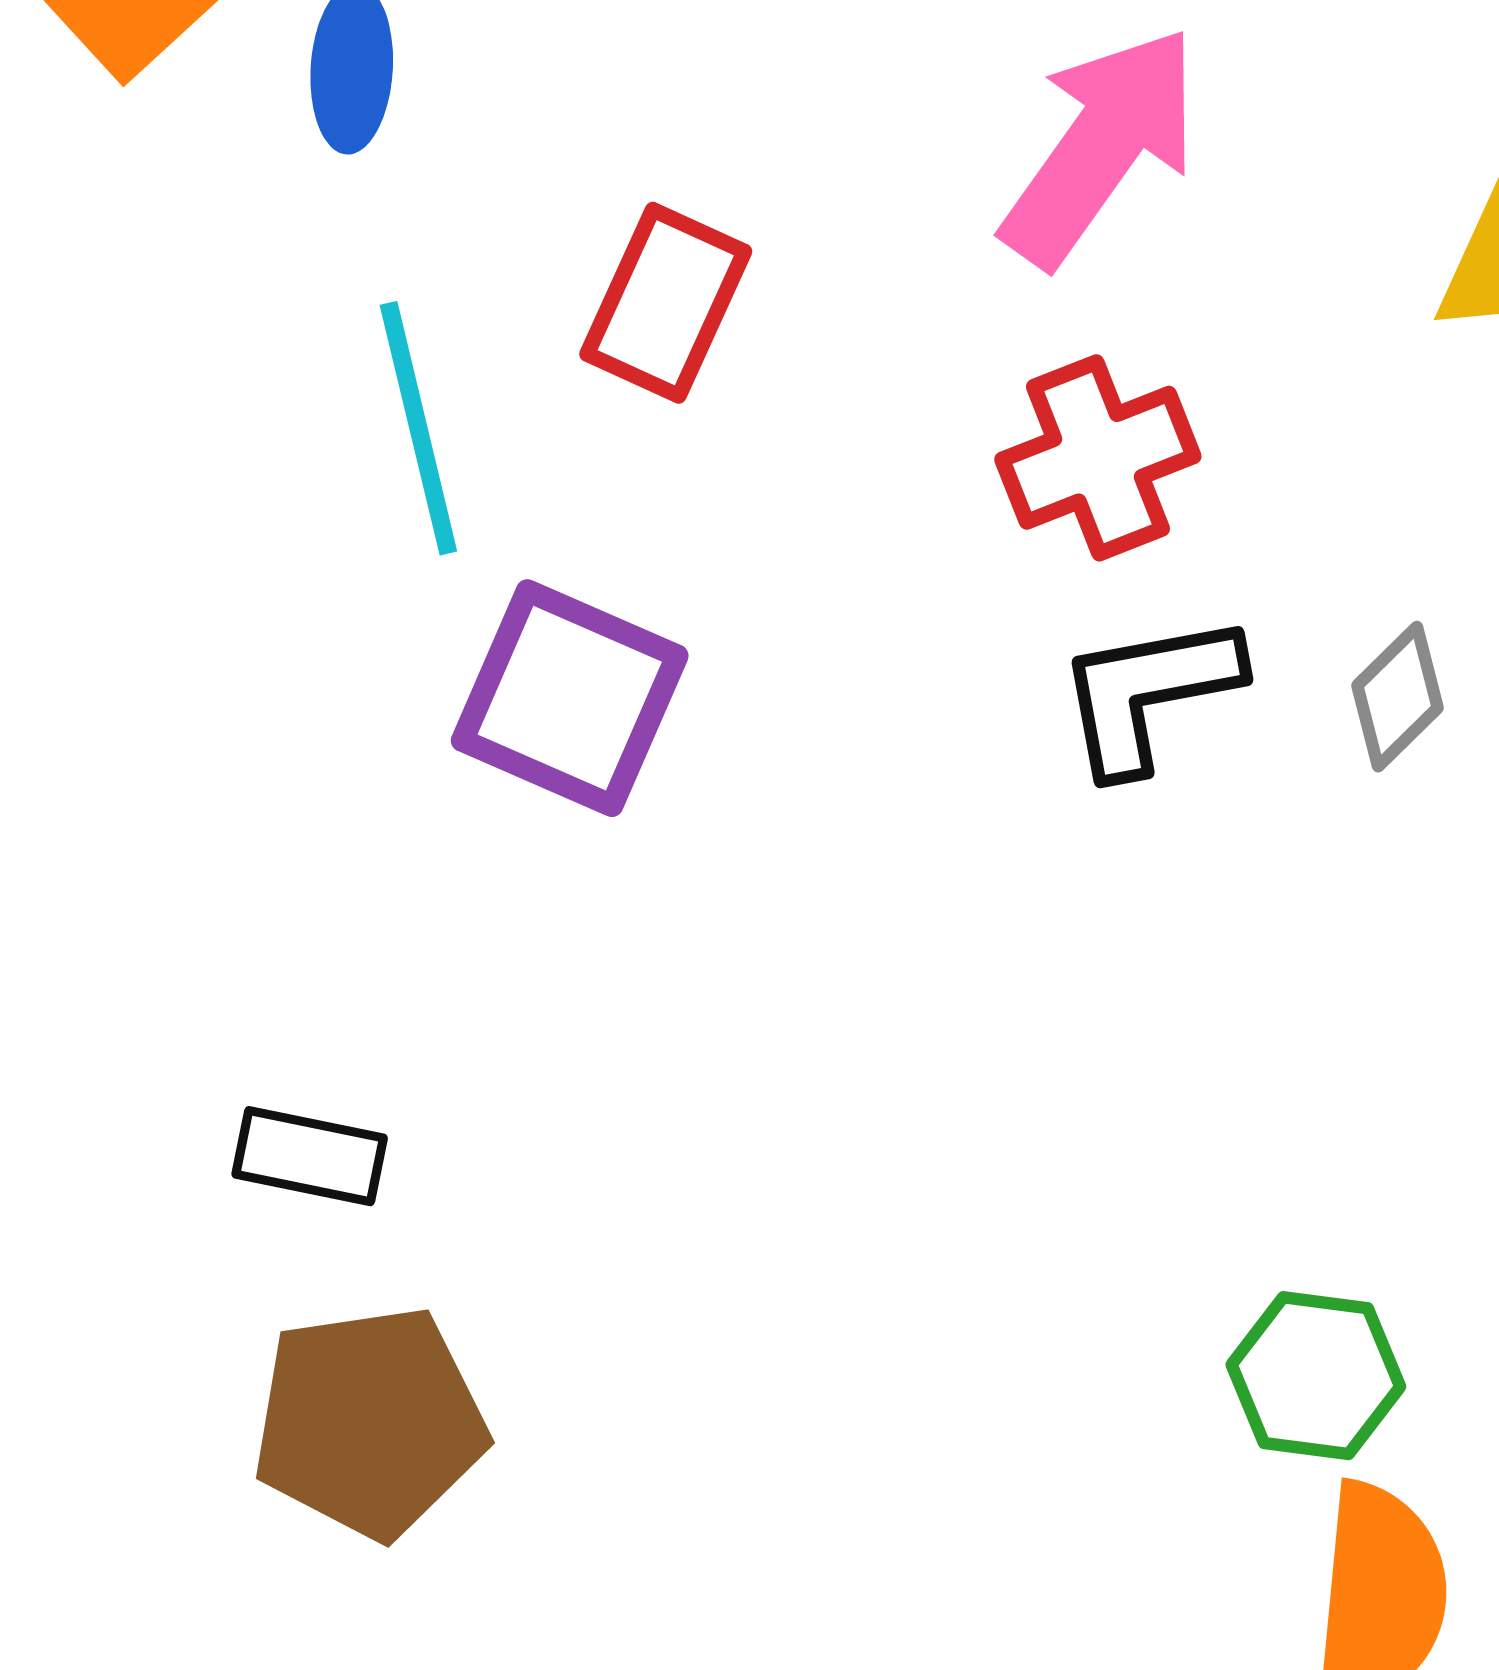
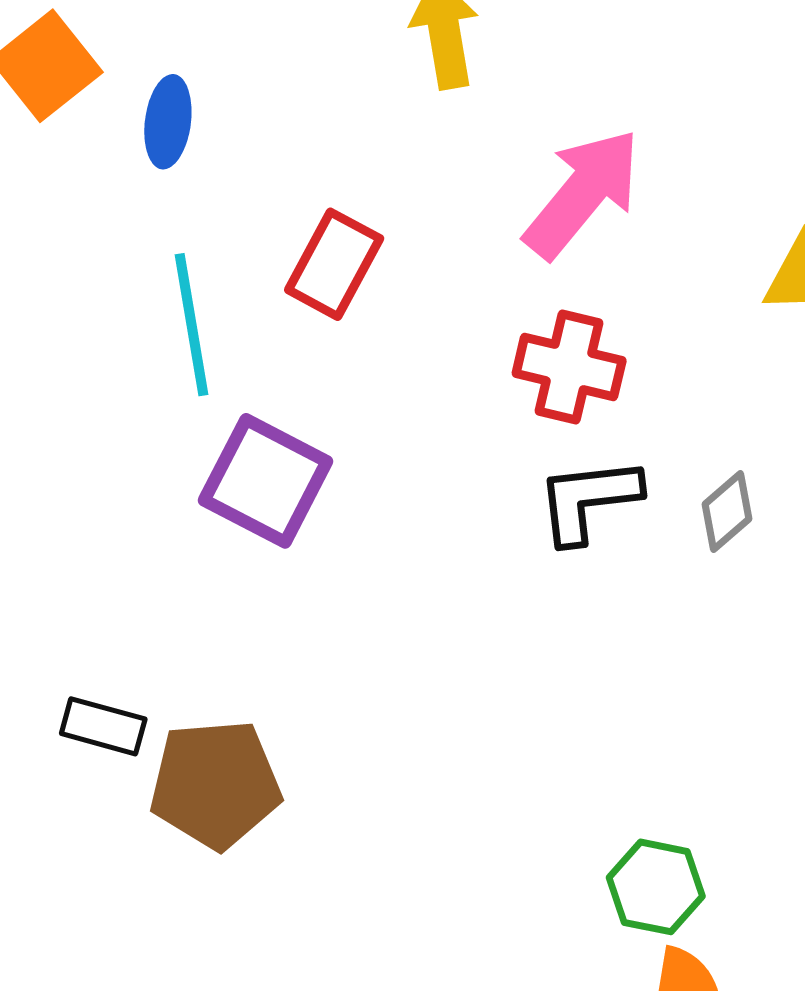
red cross: (1098, 458) -> (569, 367), turned 31
brown pentagon: (370, 1422) -> (215, 784), moved

